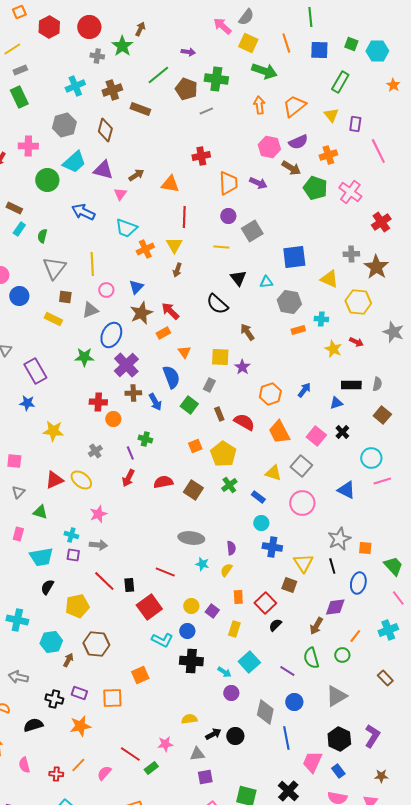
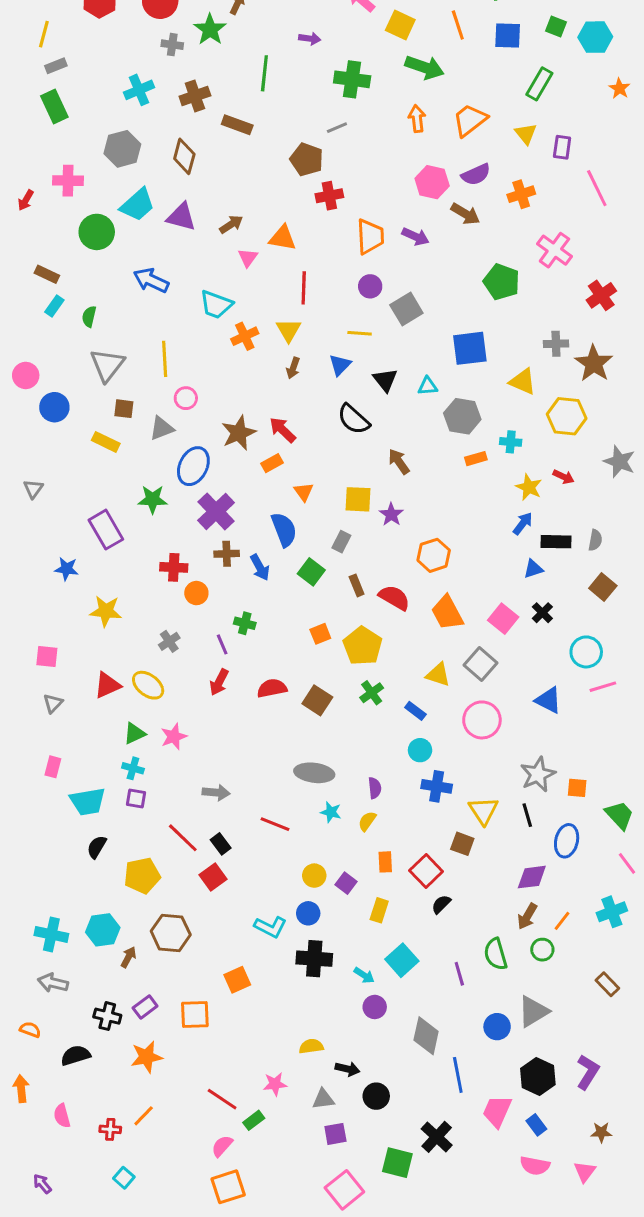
yellow line: (12, 49) -> (44, 34), turned -42
green line: (158, 75) -> (264, 73), turned -45
brown pentagon: (186, 89) -> (307, 159), moved
green pentagon: (315, 188) -> (502, 282), moved
pink triangle: (120, 194) -> (248, 258), moved
blue triangle: (136, 287) -> (340, 365), moved
purple rectangle: (35, 371) -> (106, 530), moved
blue arrow: (304, 390) -> (523, 524), moved
green triangle: (40, 512) -> (134, 734), moved, turned -42
gray arrow: (98, 545) -> (216, 792), moved
black rectangle: (129, 585) -> (221, 844), turned -32
red square: (149, 607) -> (213, 877), moved, size x0.7
cyan cross: (17, 620) -> (51, 934), moved
brown arrow: (316, 626) -> (527, 916), moved
purple line: (287, 671) -> (459, 974), turned 42
purple rectangle: (79, 693) -> (145, 1007), turned -56
blue circle: (294, 702) -> (497, 1027), moved
black arrow: (213, 734) -> (347, 1069), turned 42
black circle: (235, 736) -> (376, 1096), moved
pink semicircle: (104, 773) -> (222, 1146), moved
black cross: (288, 791) -> (437, 1137), moved

